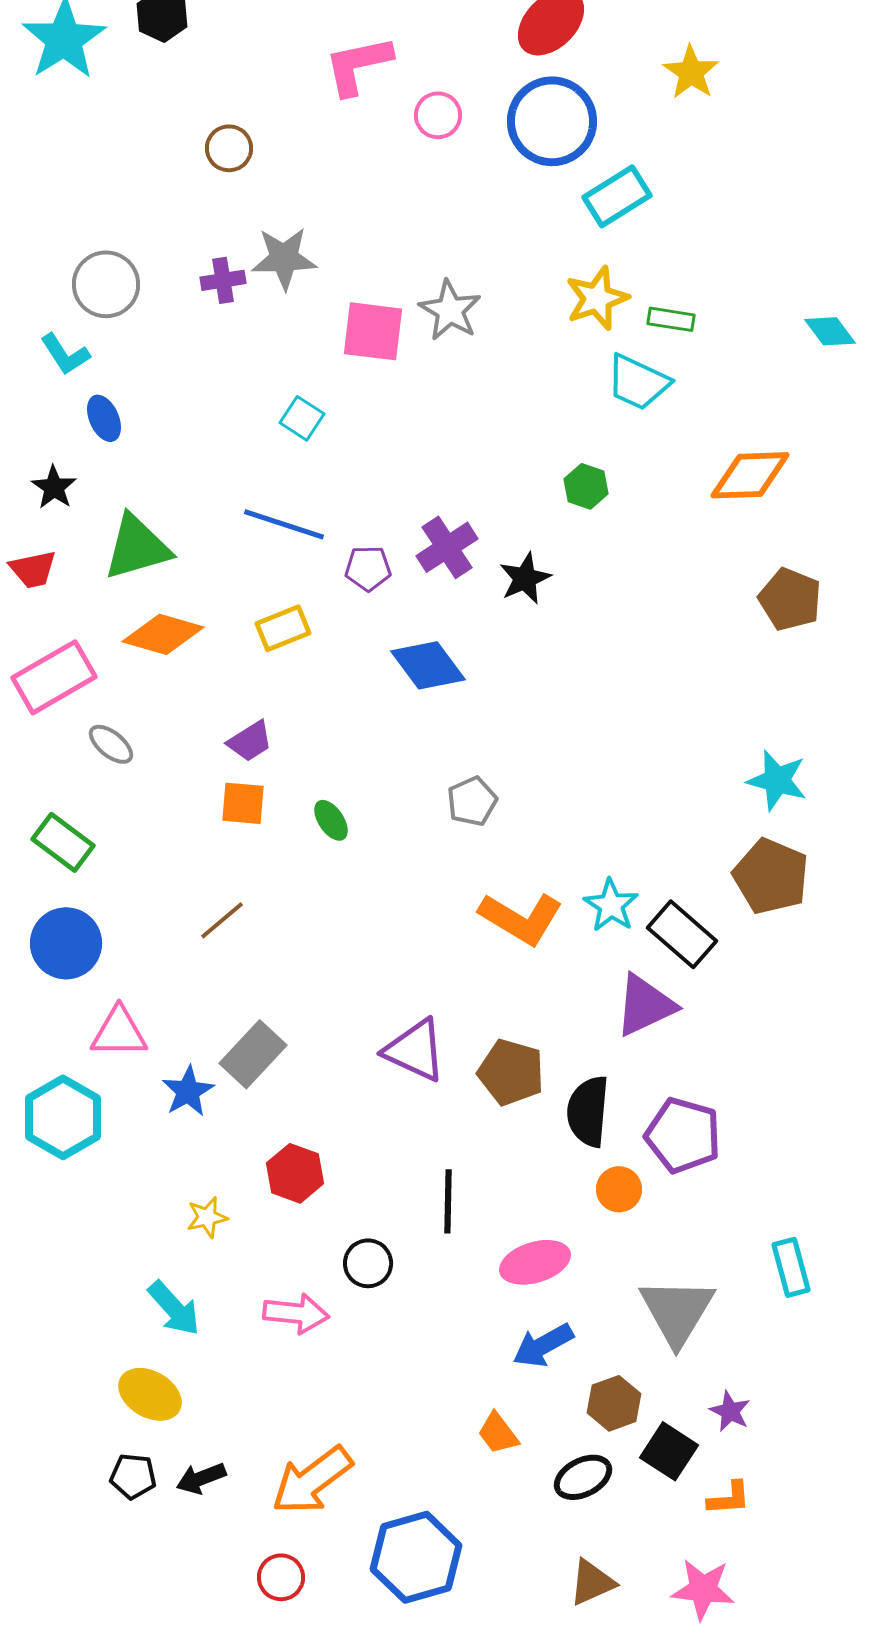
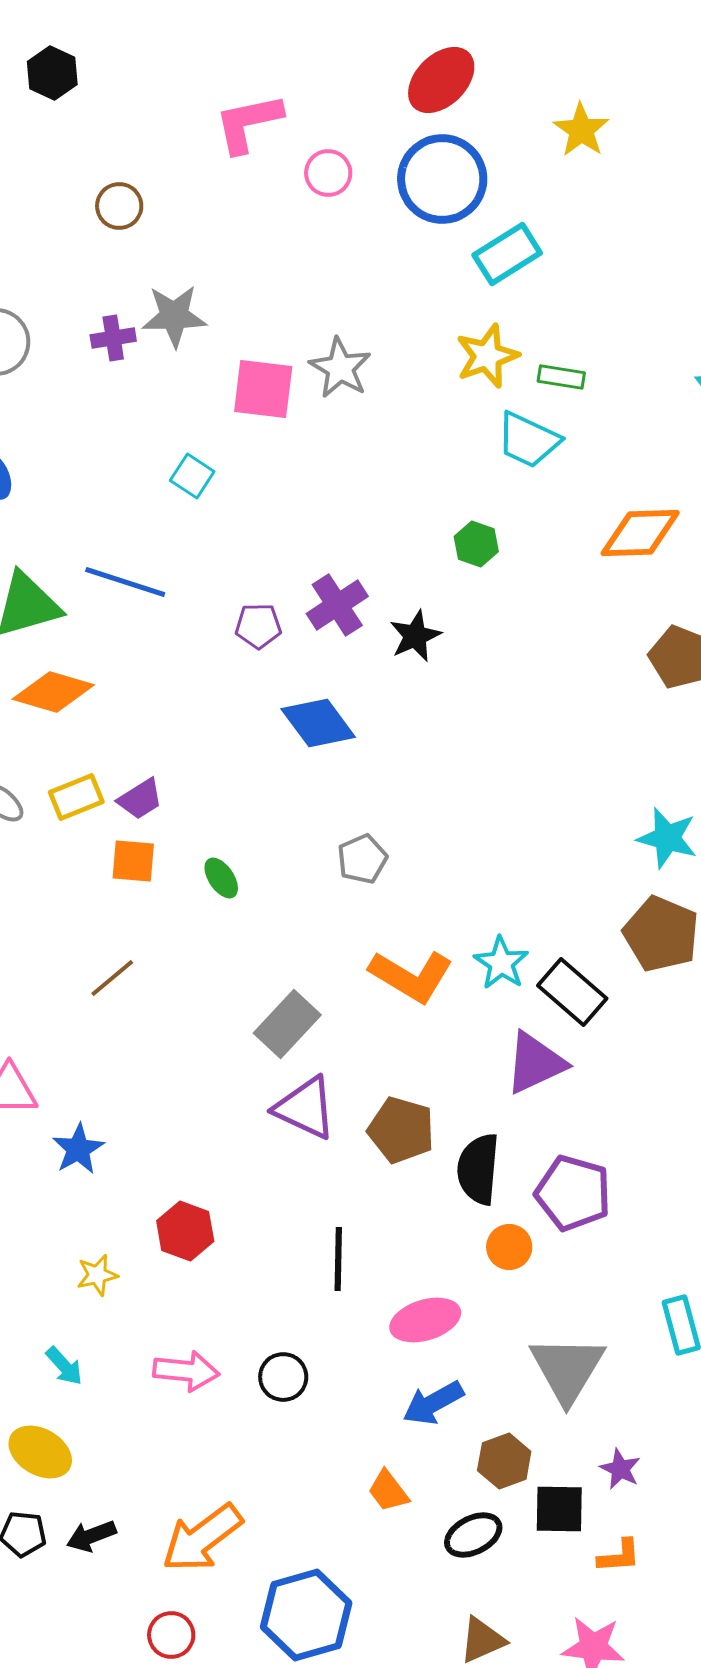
blue line: (284, 524) -> (125, 582), moved
yellow rectangle: (283, 628) -> (76, 797), moved
gray rectangle: (253, 1054) -> (287, 1024), moved
black circle: (368, 1263) -> (283, 1377), moved
cyan arrow: (174, 1308) -> (64, 1366), size x0.7
black square: (669, 1451) -> (559, 1509), turned -32

